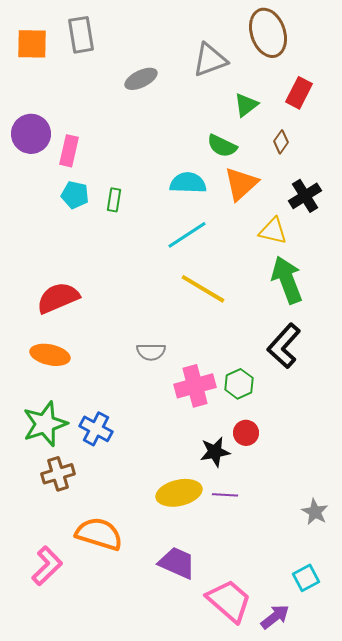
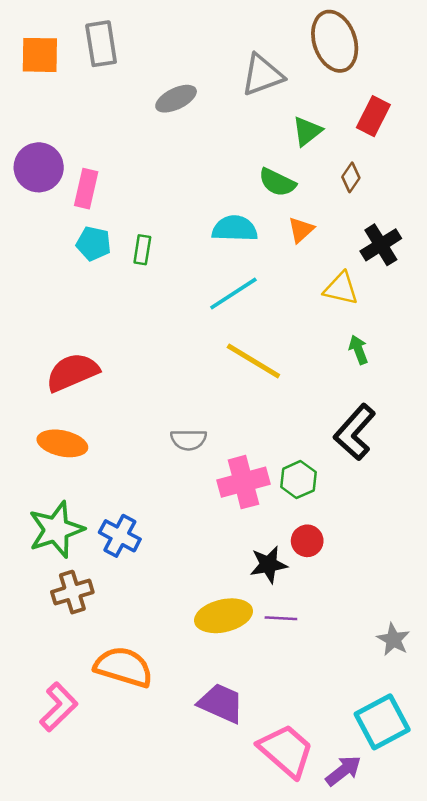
orange triangle: (241, 184) -> (301, 230), size x0.6
green arrow: (287, 280) -> (358, 350), size x0.5
cyan square: (306, 578) -> (382, 722), size x1.6

